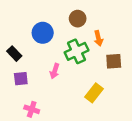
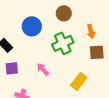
orange arrow: (98, 38) -> (91, 31), moved
pink arrow: (55, 71) -> (43, 69), moved, turned 120

